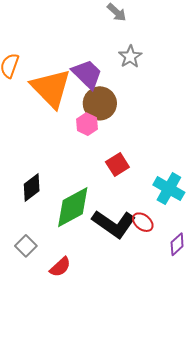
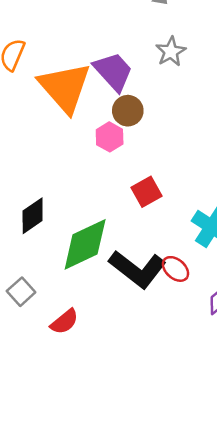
brown circle: (100, 103) -> (128, 111), size x0.7

